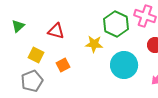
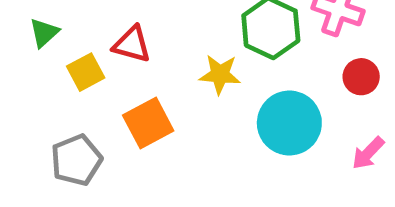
yellow square: (36, 55) -> (86, 72), moved, turned 35
orange square: (63, 65) -> (148, 123), size x1.5

